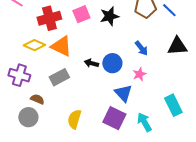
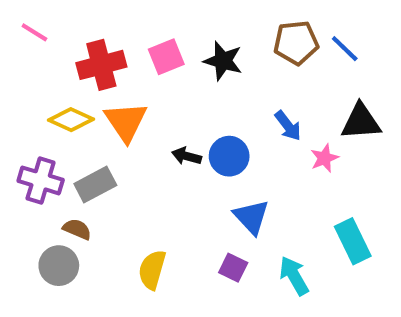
black star: (109, 16) -> (223, 61), turned 30
orange triangle: (61, 46) -> (126, 122), turned 30
pink star: (139, 74) -> (324, 158), moved
gray rectangle: (59, 77) -> (95, 185), moved
purple square: (114, 118) -> (233, 268), size x0.6

